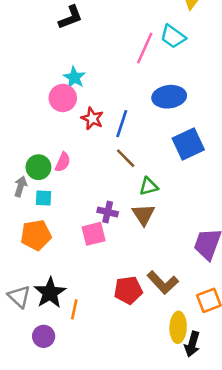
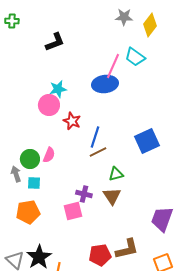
cyan star: (74, 77) -> (58, 89), turned 30
blue ellipse: (169, 97) -> (105, 84), moved
blue line: (122, 124) -> (95, 137), moved
brown line: (126, 158) -> (98, 152), turned -72
gray arrow: (21, 186) -> (16, 174), turned -35
brown L-shape: (163, 282) -> (127, 249), turned -60

